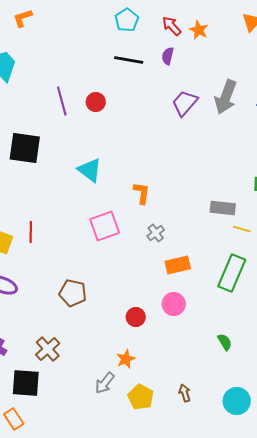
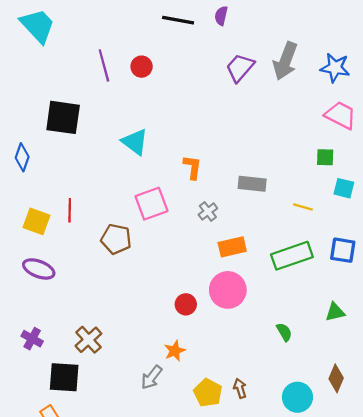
gray rectangle: (223, 208) -> (252, 184), moved
green rectangle: (232, 273) -> (292, 256), turned 48
brown pentagon: (73, 293) -> (116, 239), moved
pink circle: (174, 304) -> (228, 290), size x1.4
yellow pentagon: (141, 397) -> (208, 393), moved

